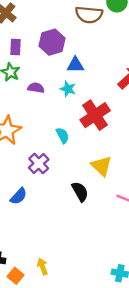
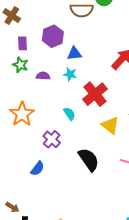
yellow triangle: (102, 166) -> (110, 125), moved
black semicircle: (80, 192) -> (89, 160), size x1.4

